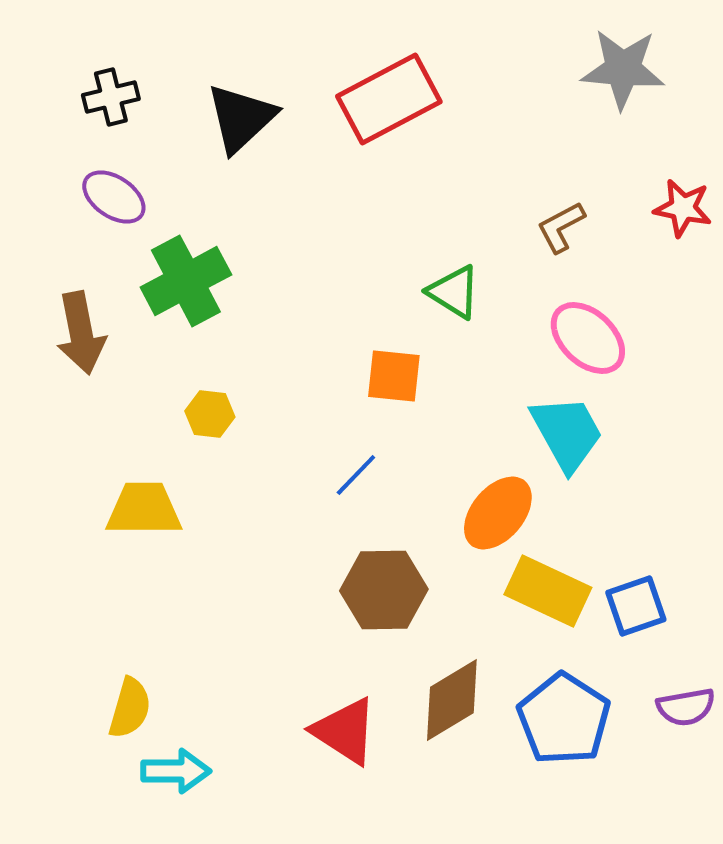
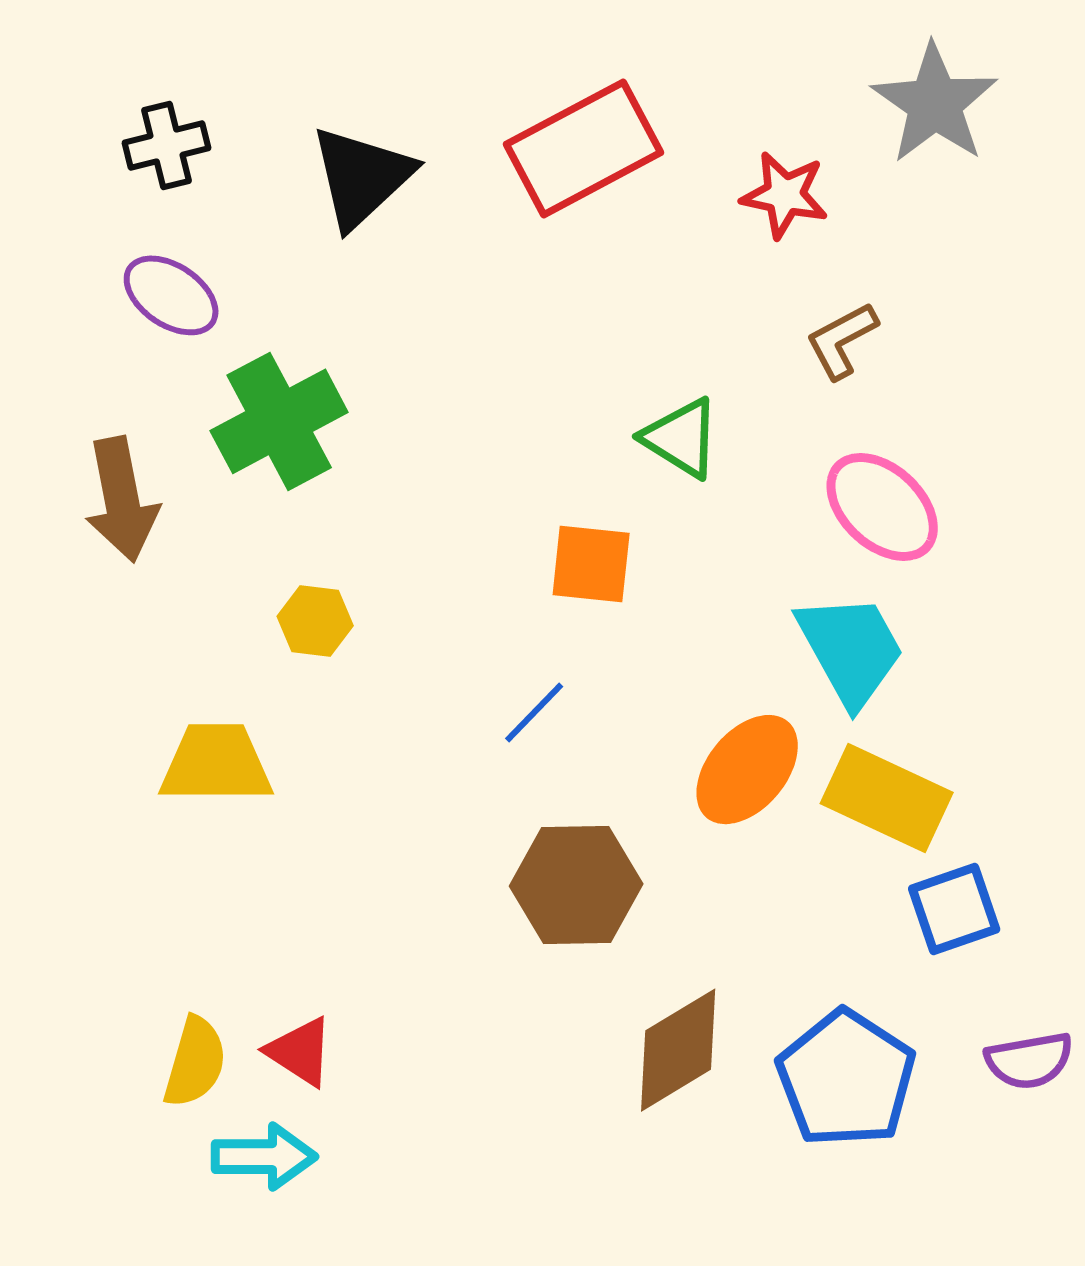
gray star: (623, 69) -> (935, 103), turned 30
red star: (683, 208) -> (785, 195), moved
yellow rectangle: (548, 591) -> (887, 798), moved
red triangle: (345, 731) -> (300, 1052), moved, size x0.7

